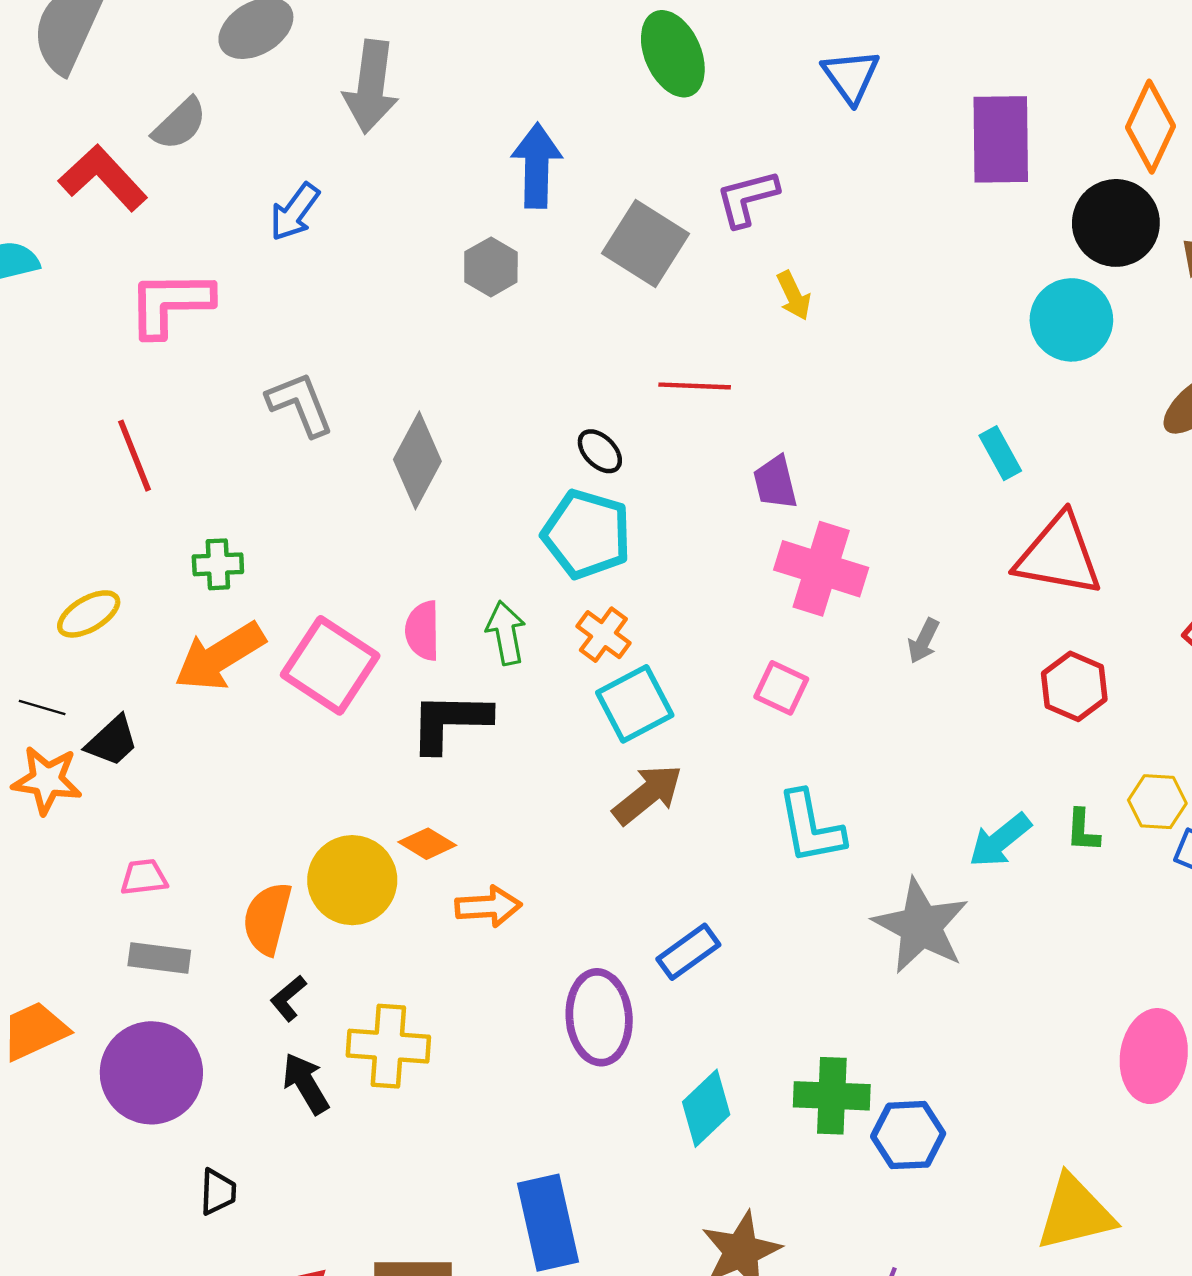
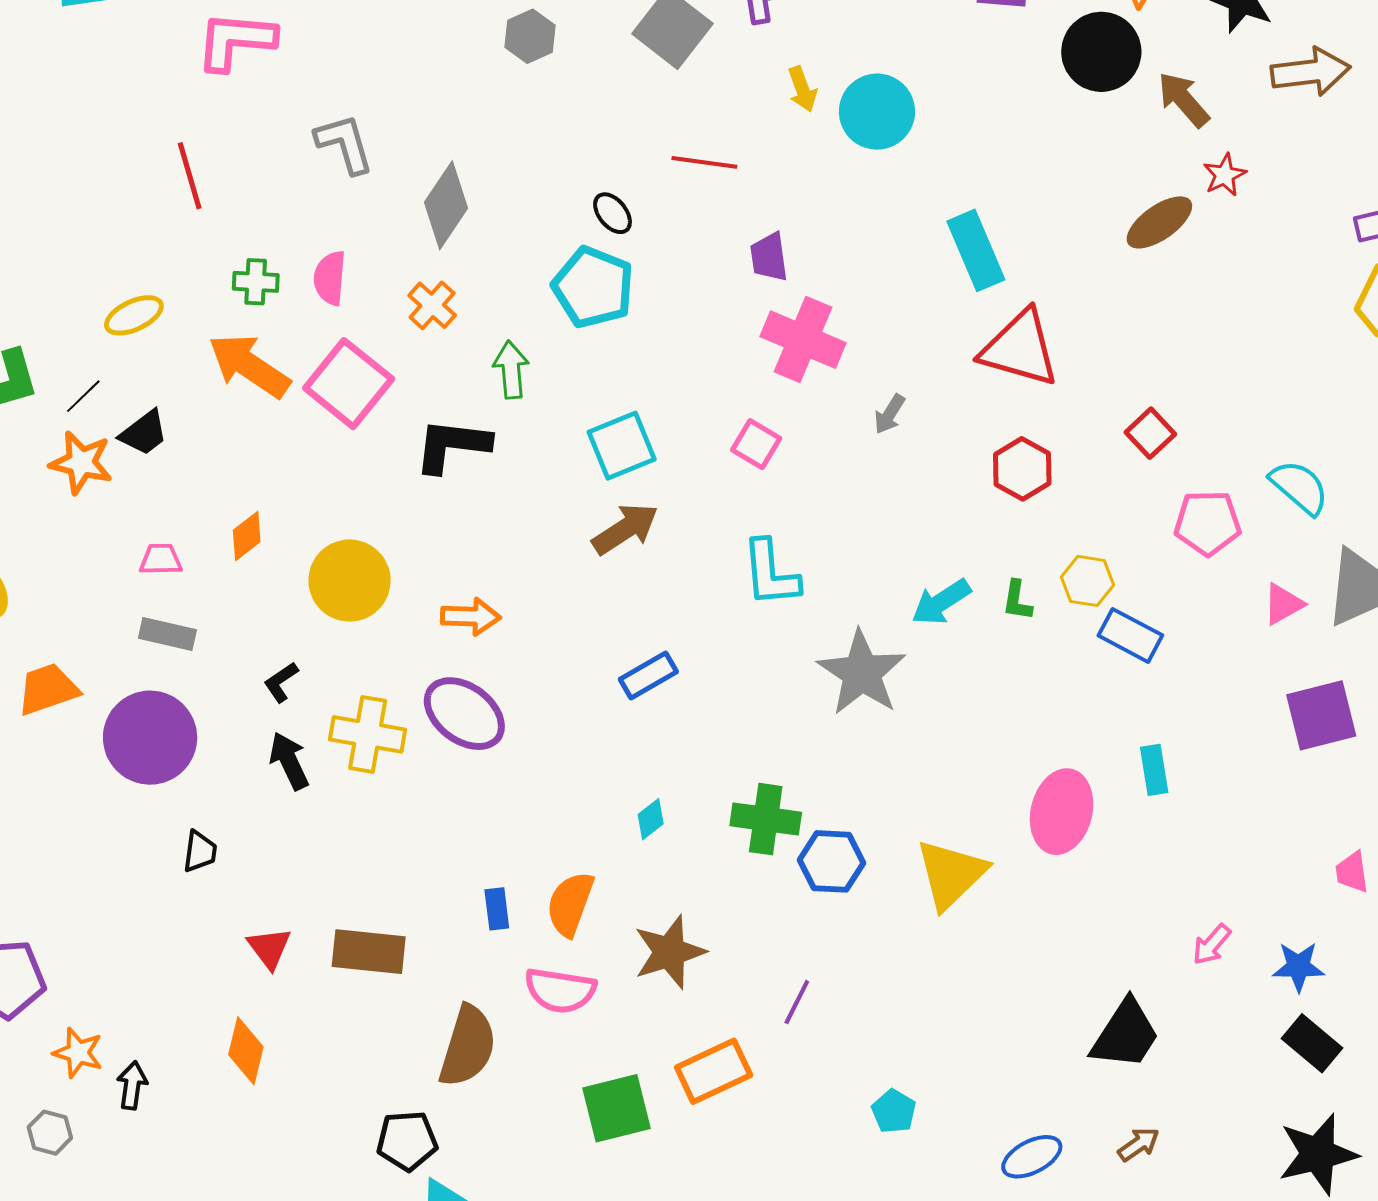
cyan circle: (1071, 320) -> (877, 112), moved
cyan rectangle: (1000, 453) -> (976, 250), size x1.6
pink semicircle: (423, 631) -> (330, 278), moved
orange cross: (603, 635) -> (432, 305), moved
orange arrow: (220, 657) -> (249, 366), turned 60
black line: (42, 708) -> (83, 396), turned -66
orange diamond: (427, 844) -> (247, 536), moved, turned -75
orange semicircle: (267, 918) -> (570, 904), moved
purple ellipse: (599, 1017) -> (464, 714), moved, turned -54
cyan diamond: (706, 1108) -> (651, 819), size x0.6
yellow triangle: (1075, 1213) -> (951, 874), moved, turned -36
blue rectangle: (548, 1223) -> (497, 909), size x0.5

